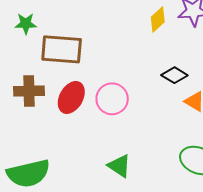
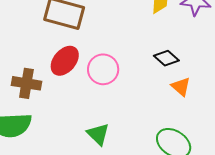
brown cross: (29, 91) -> (26, 83), moved

